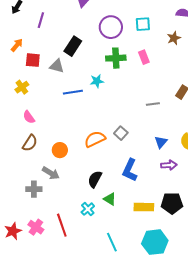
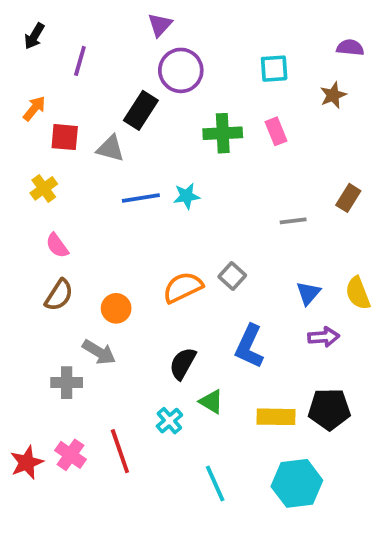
purple circle: (111, 27) -> (181, 70), moved
cyan star: (97, 81) -> (187, 196), moved

